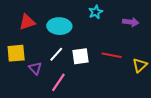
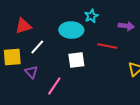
cyan ellipse: (59, 26) -> (71, 30), moved
white line: (56, 54) -> (37, 47), moved
red line: (112, 55) -> (107, 46), moved

